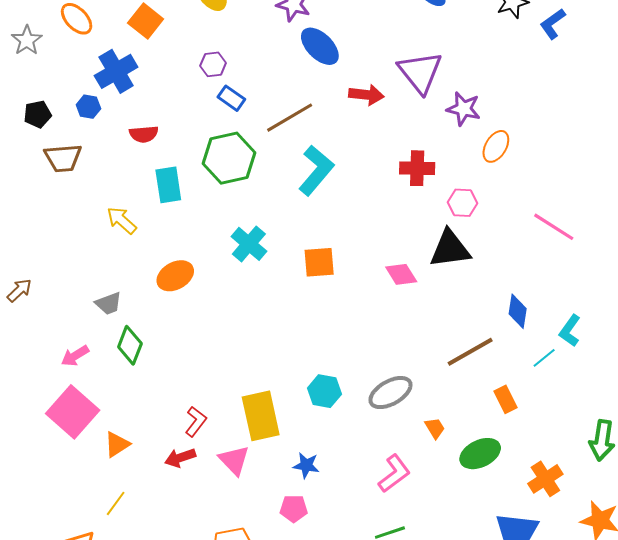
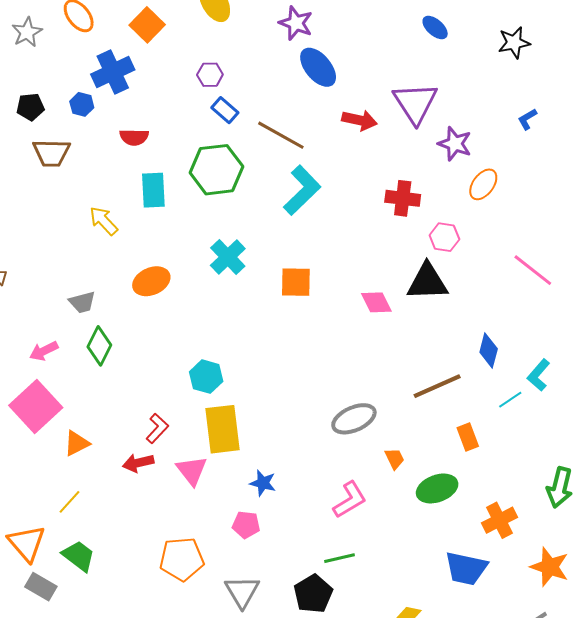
blue L-shape: (553, 24) -> (527, 119), moved, size x0.7
brown line: (290, 118) -> (281, 135), turned 54
cyan hexagon: (324, 391) -> (206, 377), moved

